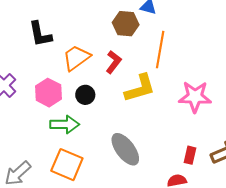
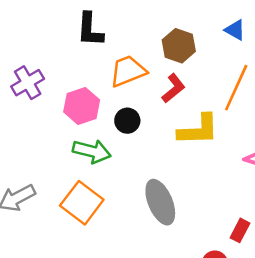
brown hexagon: (126, 24) -> (179, 46), moved

